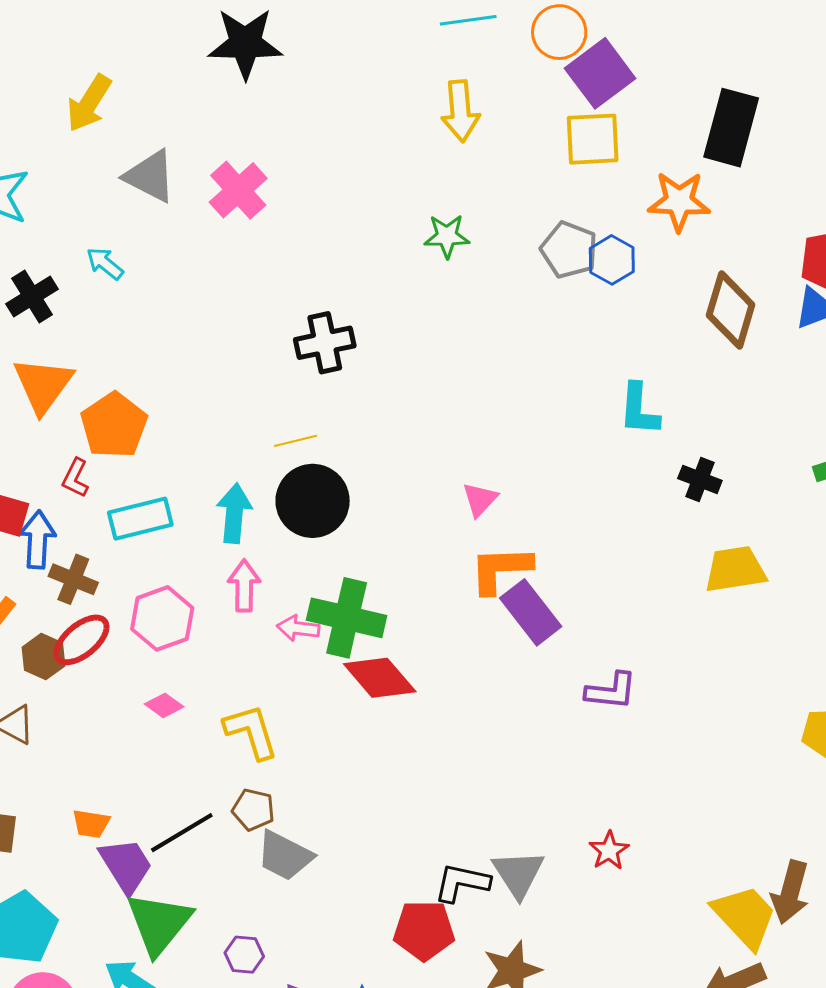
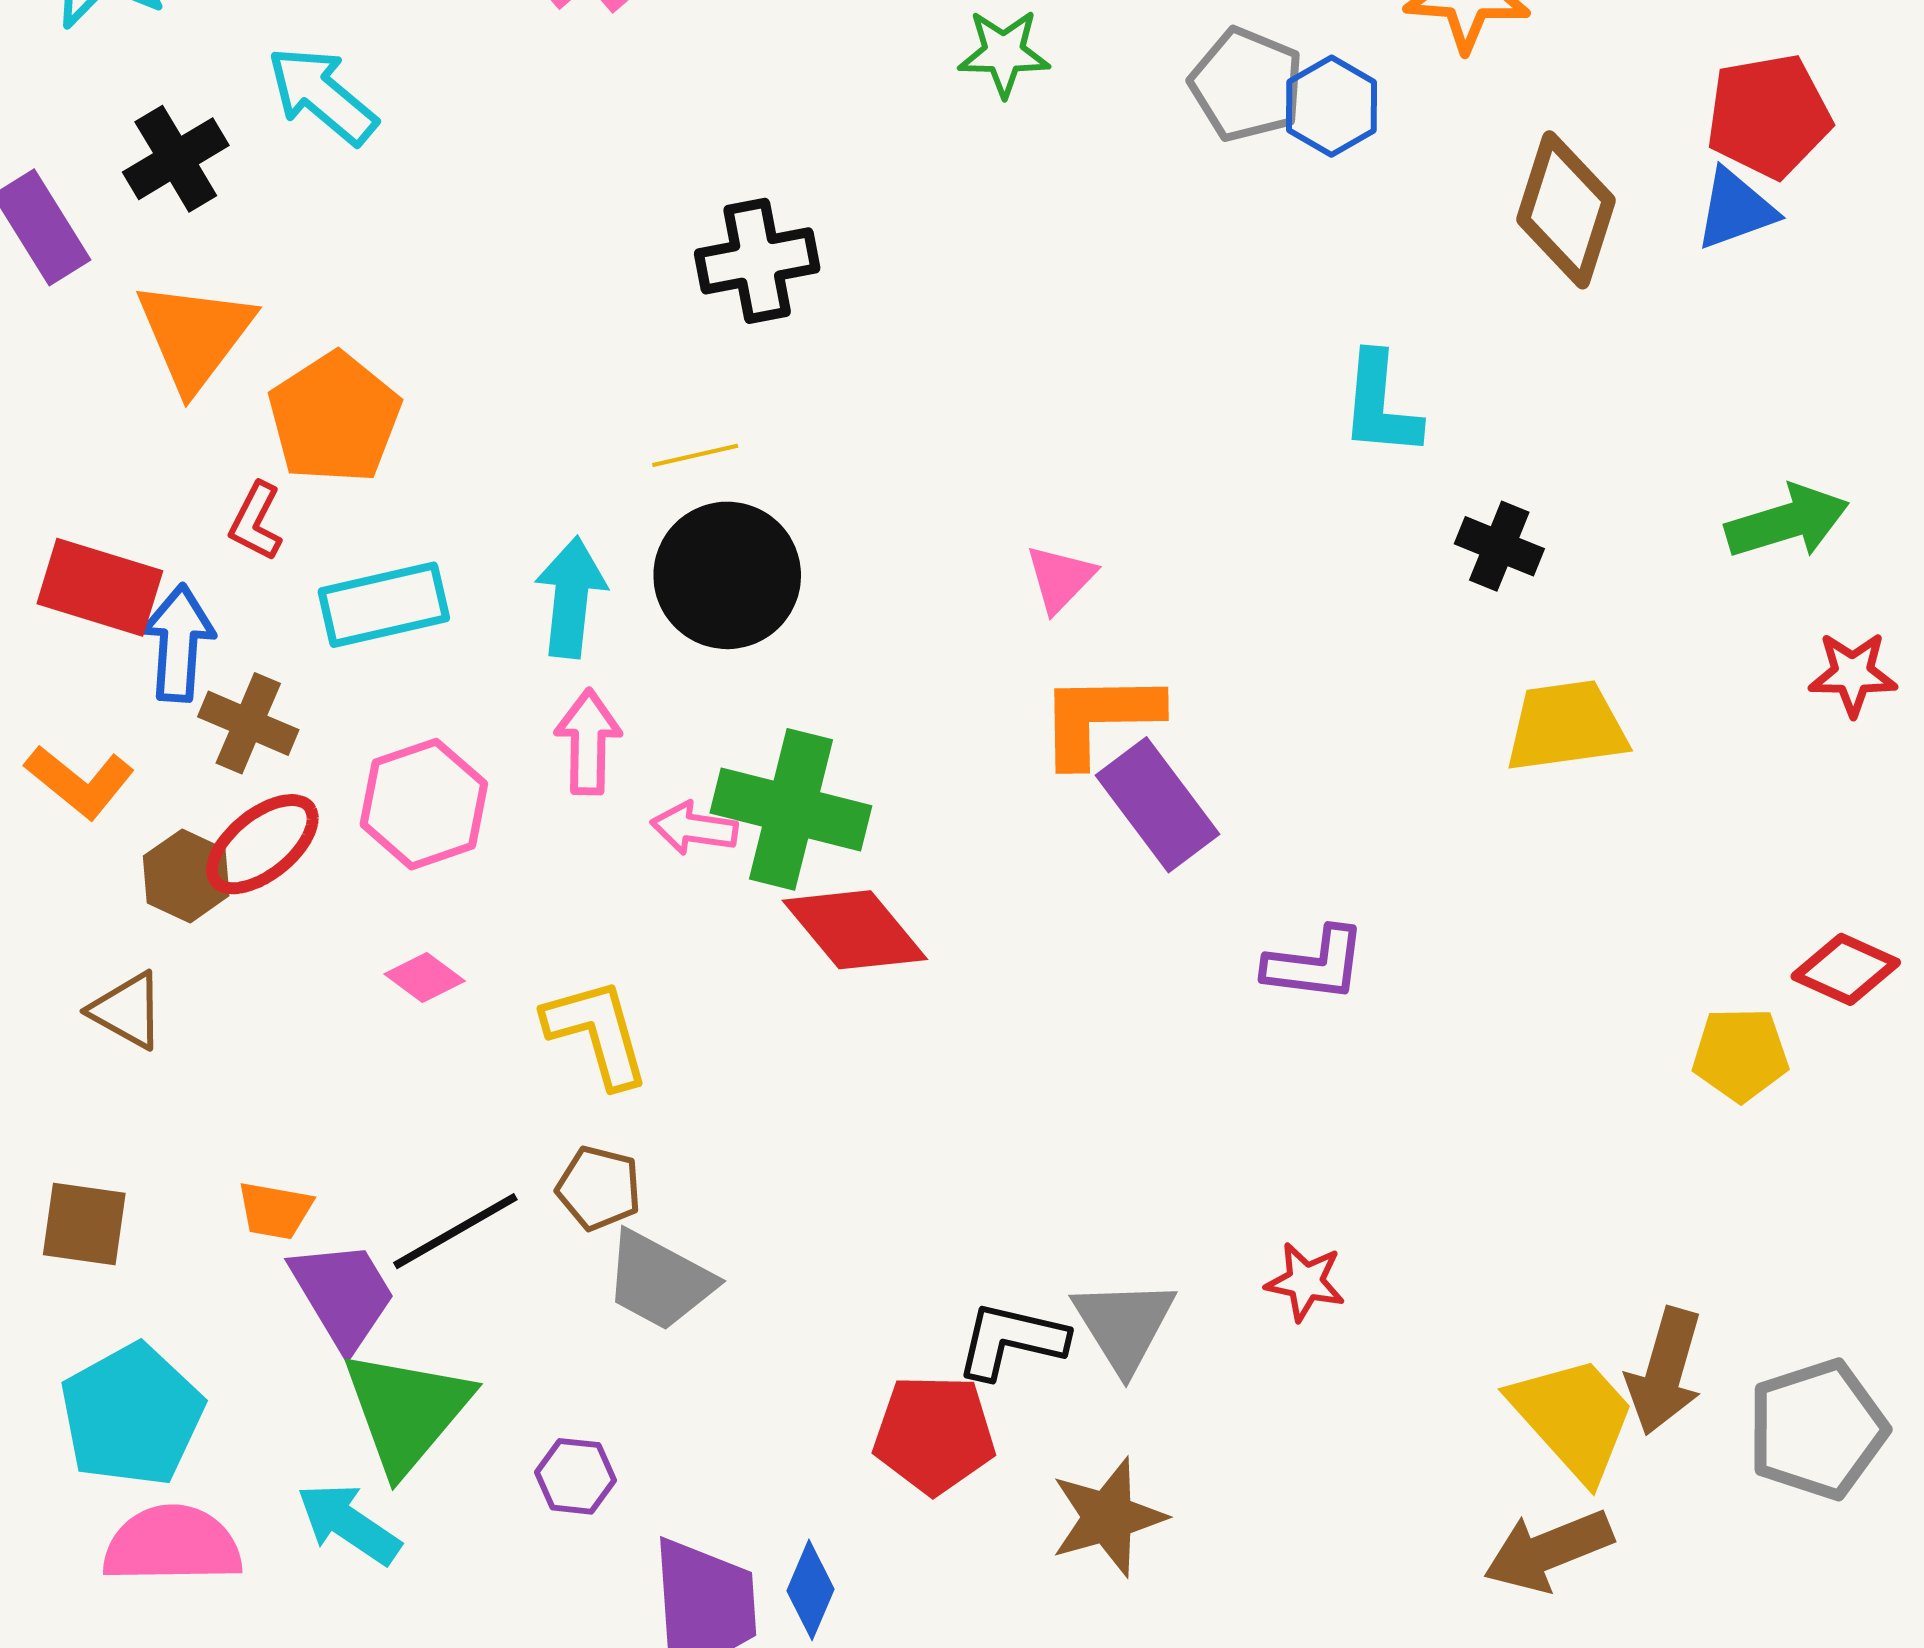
cyan arrow: (105, 263) -> (322, 95), size x1.5
red star: (609, 851) -> (1305, 1282), turned -30

